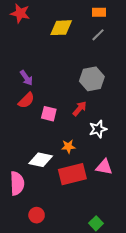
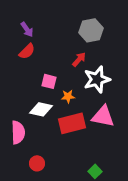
pink square: (49, 114) -> (49, 81), moved
white star: (98, 129) -> (97, 79), size x1.5
pink triangle: (104, 167) -> (103, 116), size x1.4

